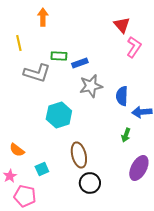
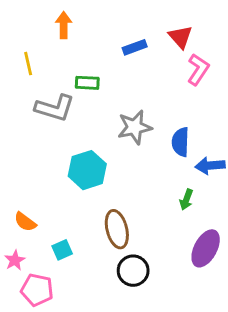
blue rectangle: (80, 63) -> (135, 47), moved

